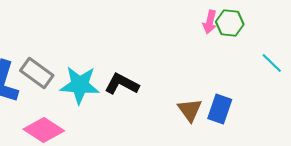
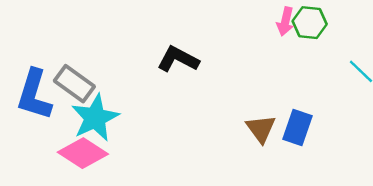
black L-shape: (122, 84) -> (178, 59), moved
cyan star: (80, 85) -> (95, 118), moved, turned -30

